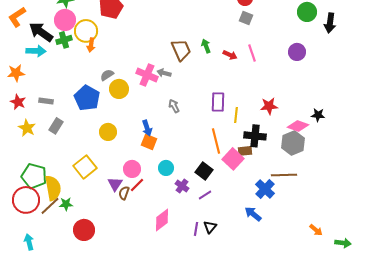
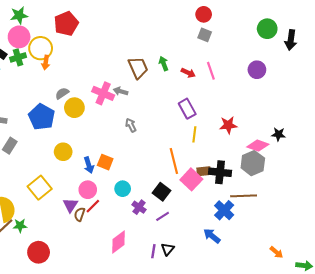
purple rectangle: (218, 102) -> (187, 109), moved, turned -30
blue arrow: (147, 128) -> (89, 165), moved
black cross: (255, 136) -> (220, 172), moved

